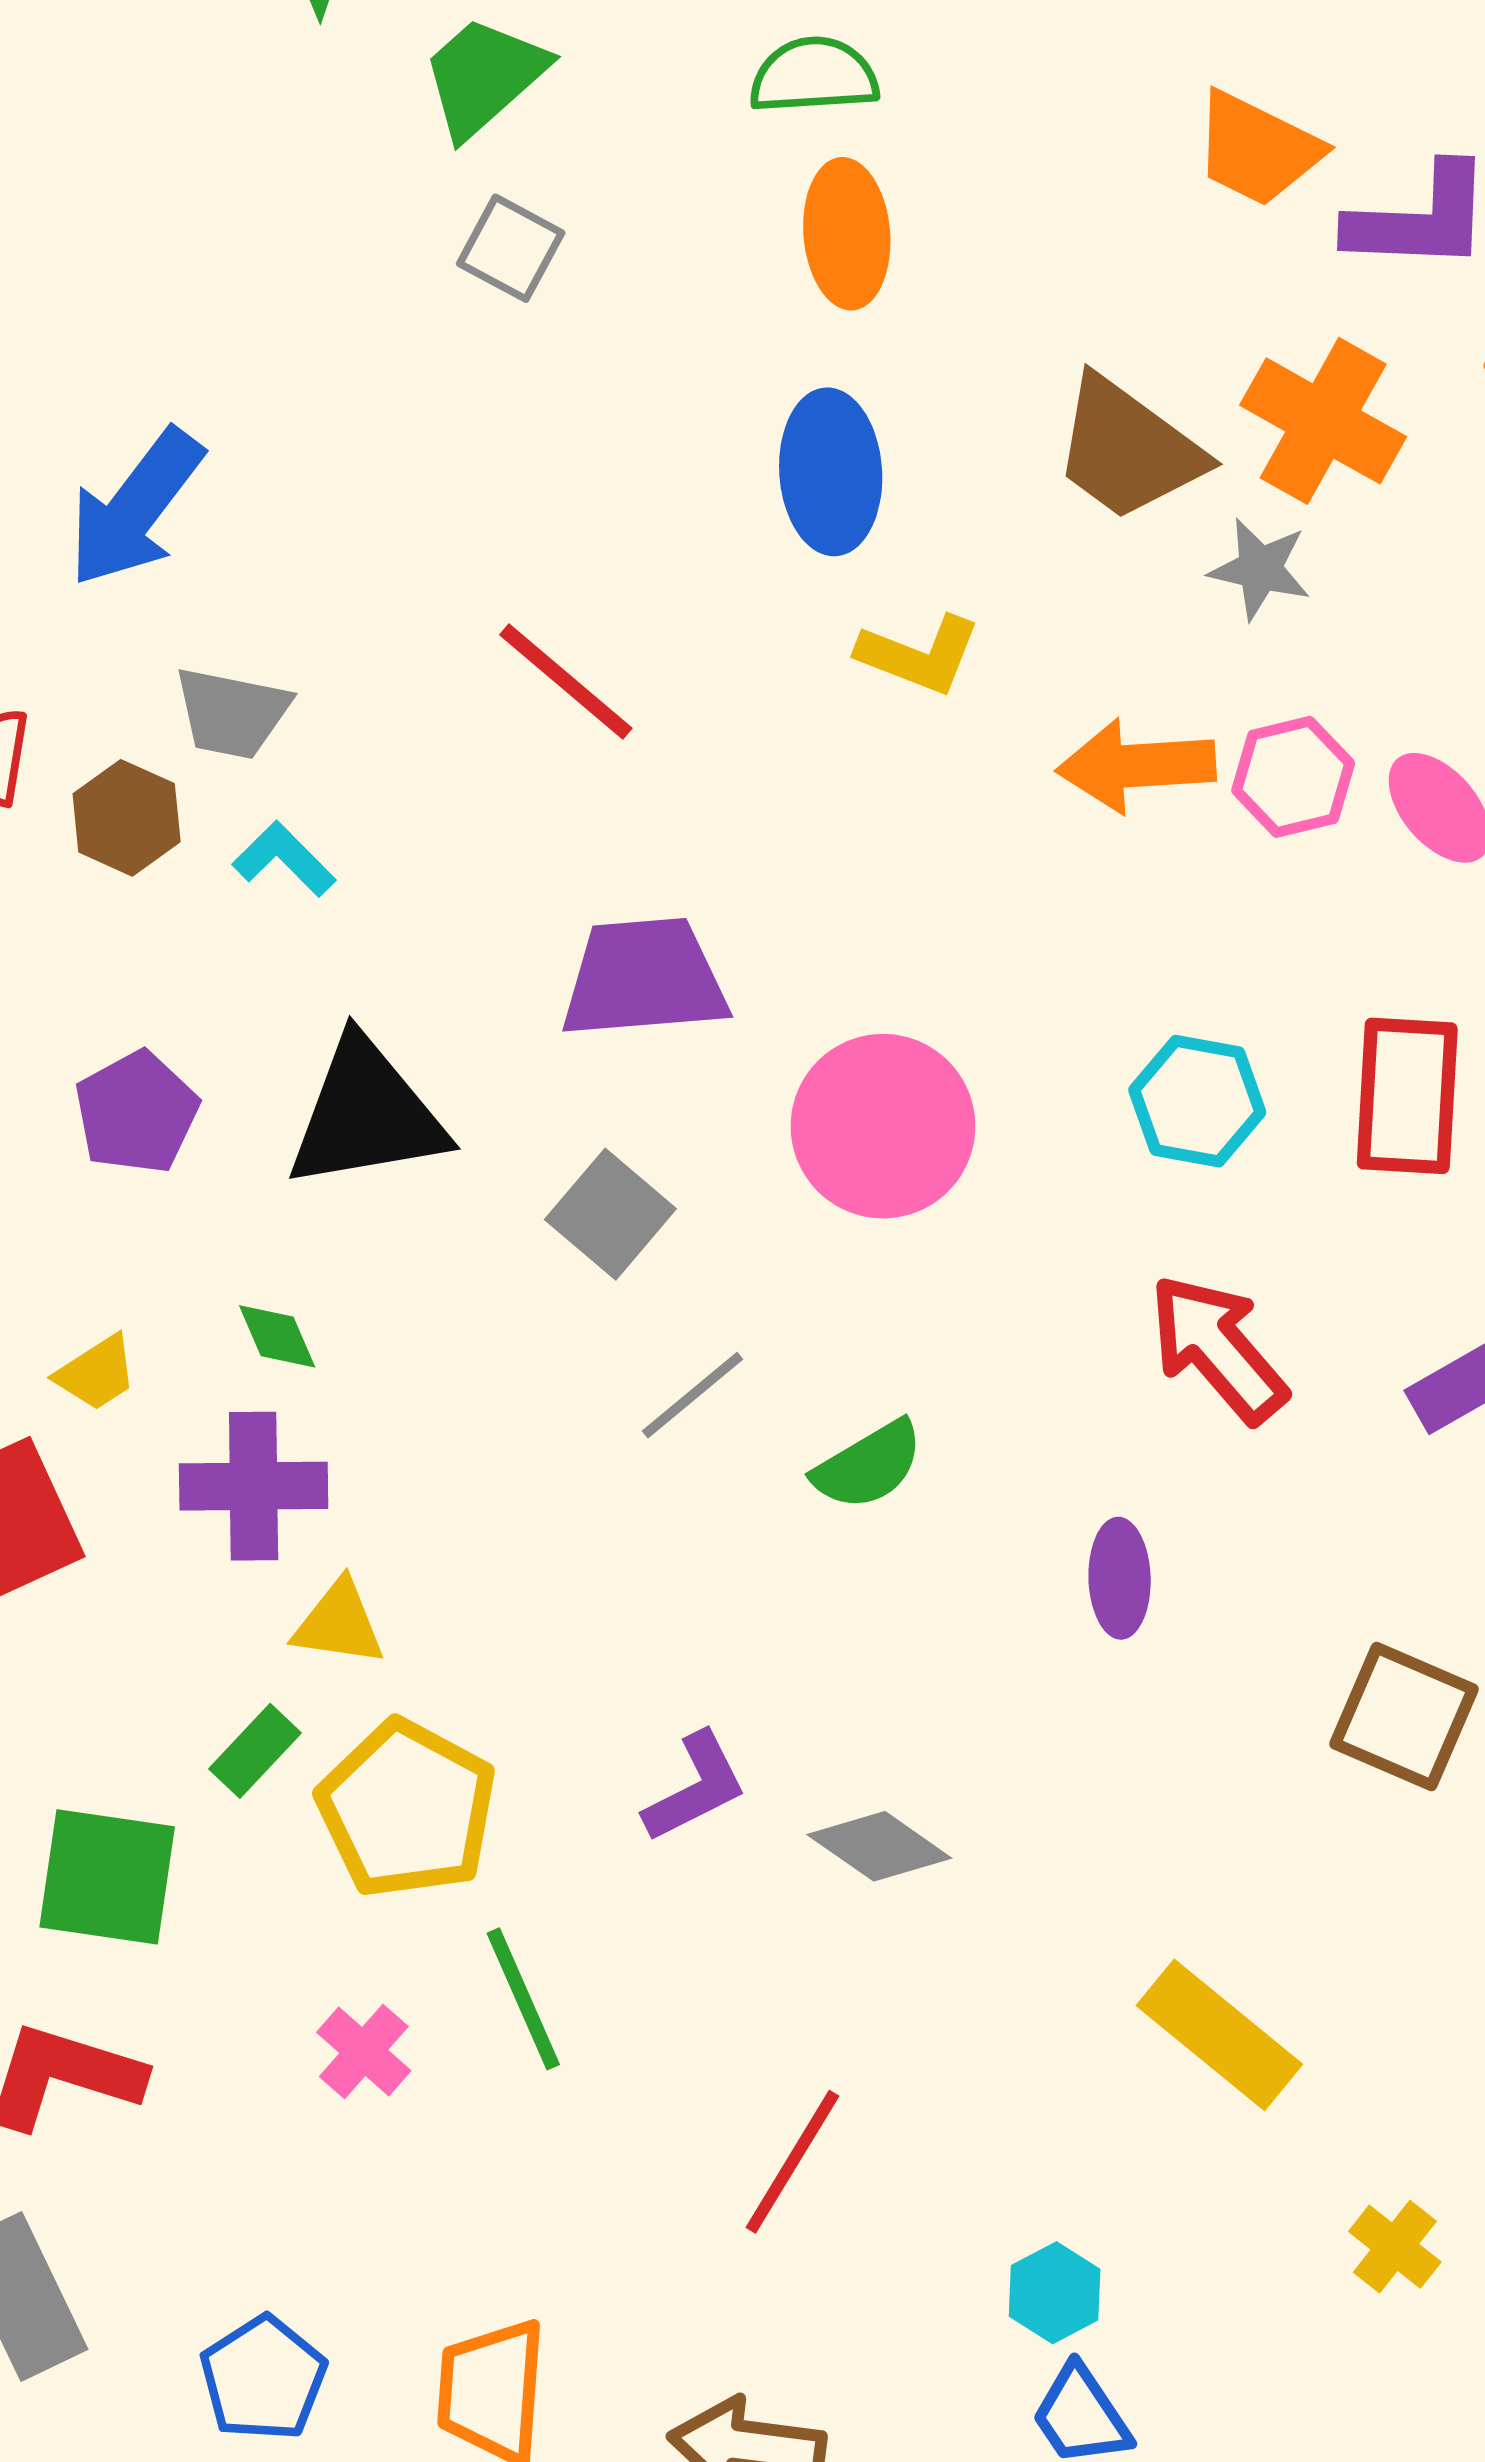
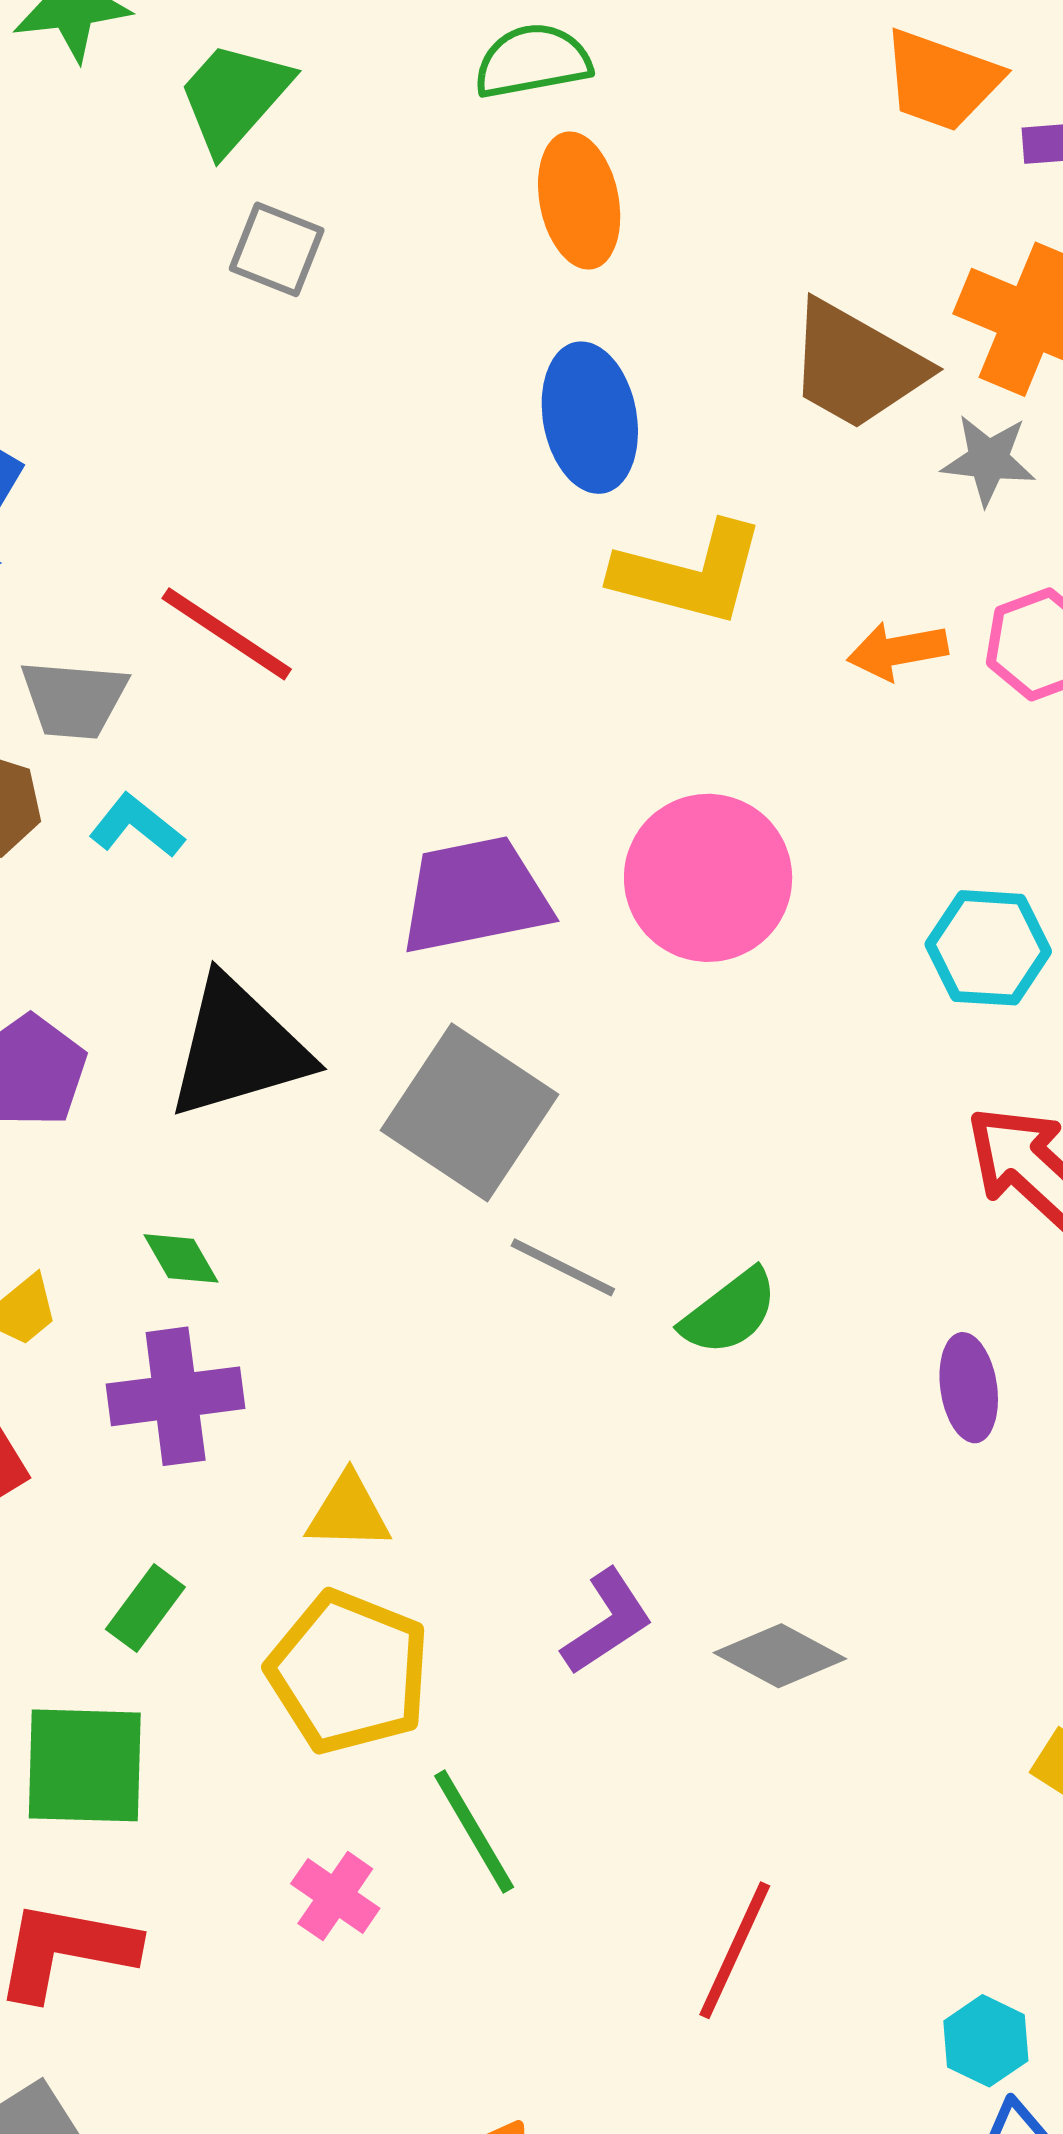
yellow L-shape: (919, 655) -> (689, 574), size x1.4
red line: (566, 681) -> (227, 634), moved
orange arrow: (1136, 766) -> (897, 651), size x0.7
pink circle: (883, 1126) -> (708, 878), moved
gray square: (610, 1214) -> (470, 1112), size x1.5
gray line: (692, 1395) -> (563, 1267), turned 73
yellow triangle: (339, 1623) -> (348, 1512), moved
green rectangle: (255, 1751) -> (145, 1608), moved

